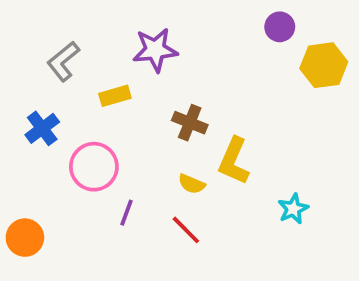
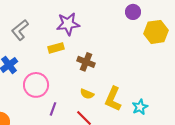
yellow rectangle: (115, 96) -> (56, 48), moved
yellow L-shape: (234, 161) -> (113, 99), moved

